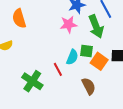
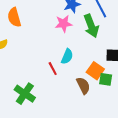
green square: (87, 51) -> (106, 79), moved
orange square: (99, 61) -> (95, 71), moved
green cross: (32, 81) -> (25, 94), moved

